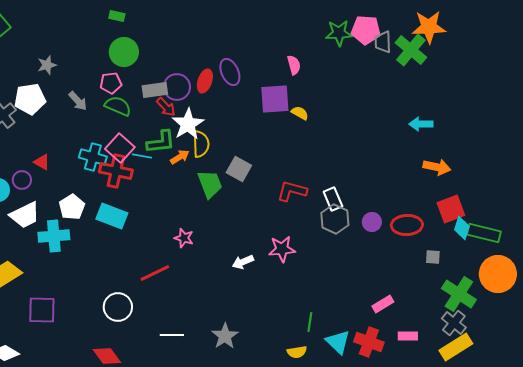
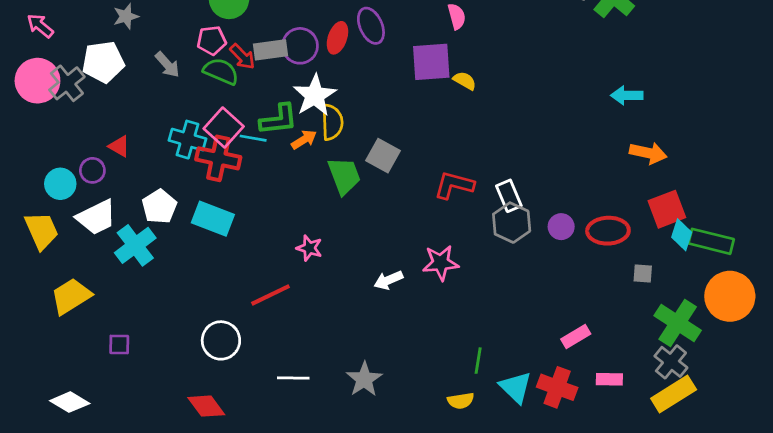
red arrow: (166, 107) -> (242, 57), moved
cyan cross: (54, 236) -> (135, 245), turned -32
purple square: (42, 310) -> (119, 344), size x0.6

